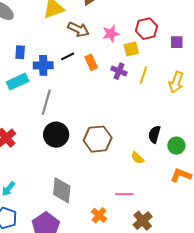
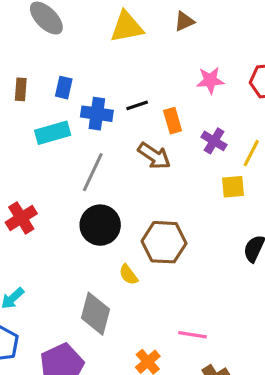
brown arrow: (78, 29) -> (154, 156), moved
yellow square: (131, 49) -> (233, 187), moved
yellow semicircle: (137, 158) -> (128, 275), moved

